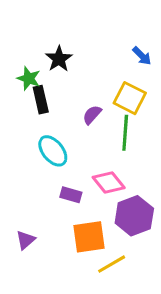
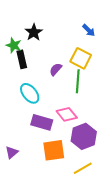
purple rectangle: (71, 195) -> (42, 122), size x1.5
yellow line: (112, 264) -> (83, 168), moved

